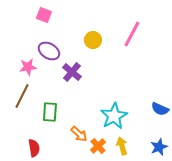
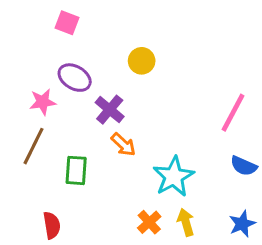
pink line: (132, 34) -> (233, 113), moved
orange arrow: (79, 134) -> (123, 145), moved

